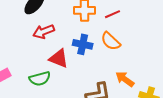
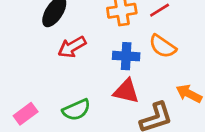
red triangle: (59, 58) -> (126, 91), moved

